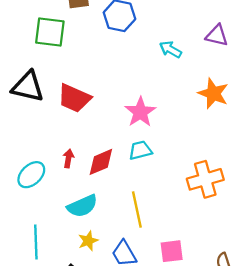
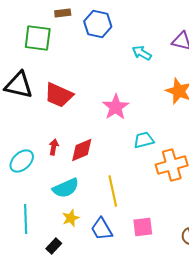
cyan trapezoid: (140, 150) -> (144, 140), moved

